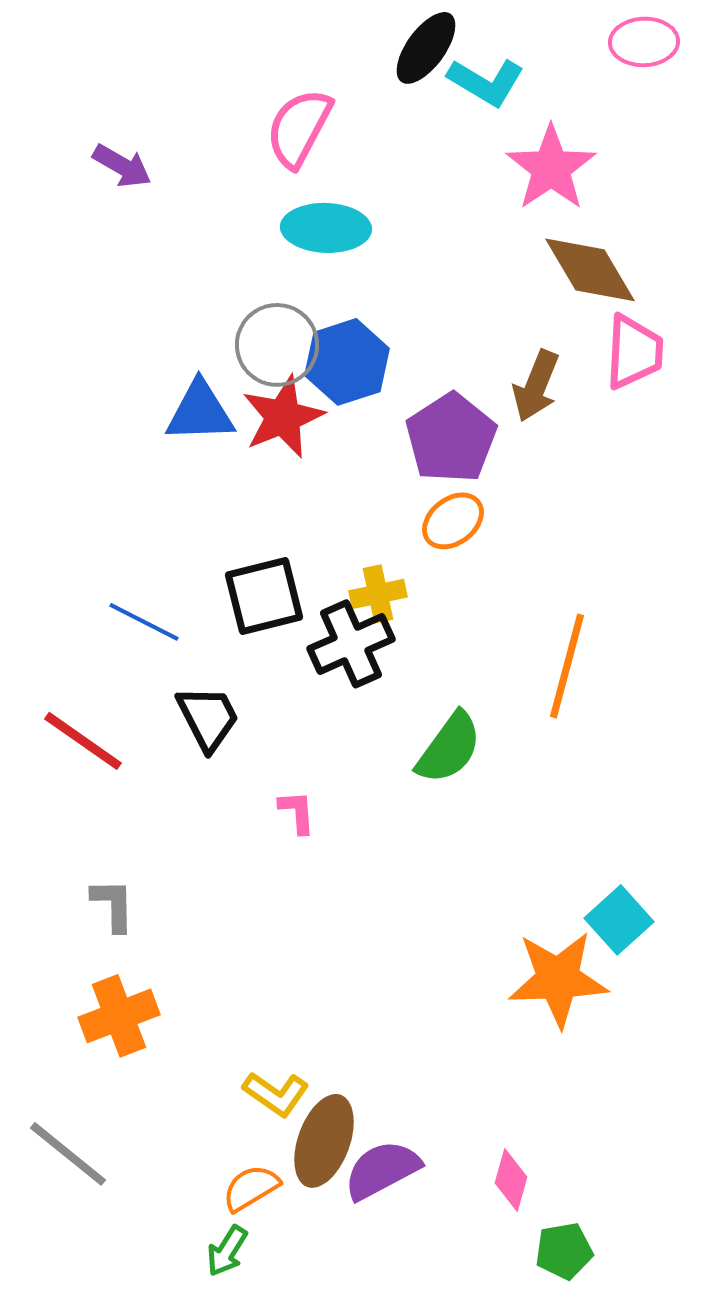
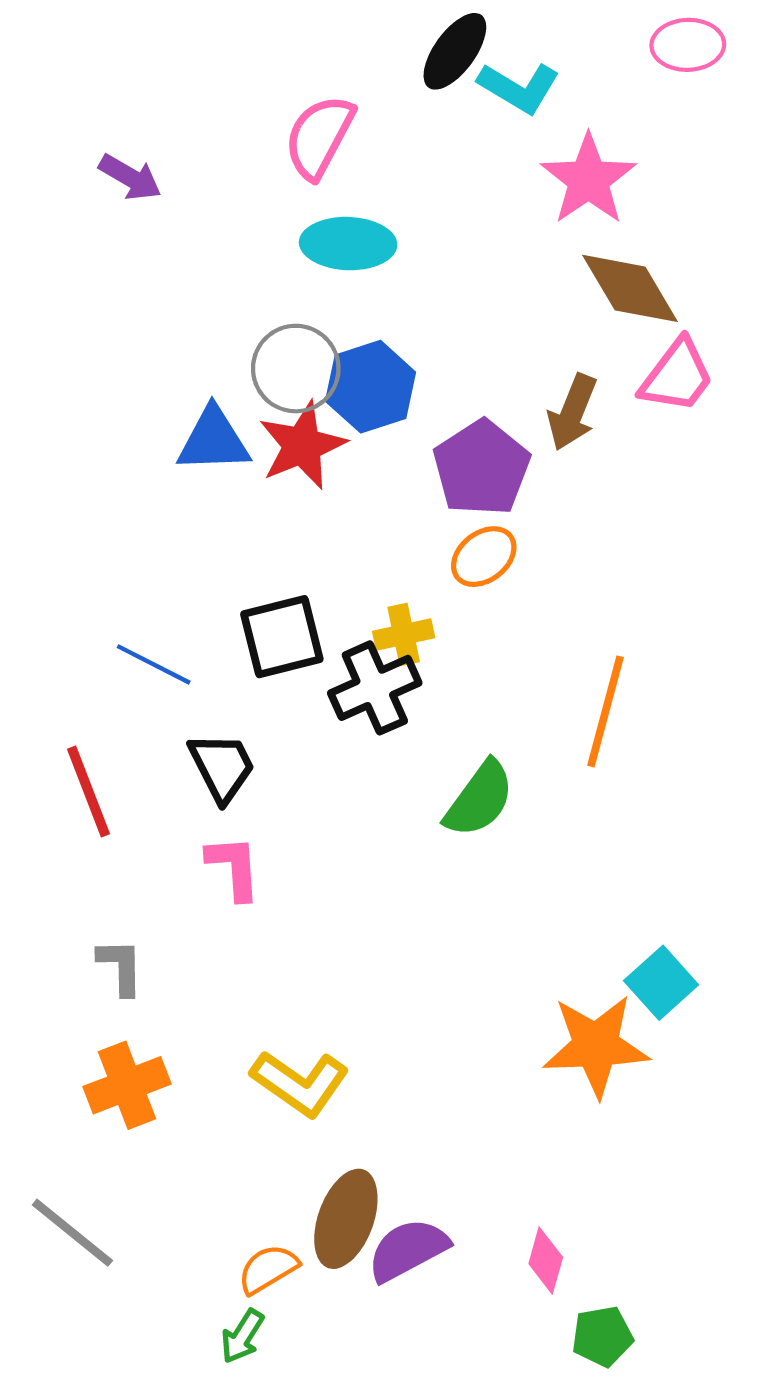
pink trapezoid: (634, 352) -> (677, 376), turned 34
red line: (83, 741) -> (89, 792), turned 34
pink L-shape: (297, 812) -> (234, 867), moved, size x1.4
yellow L-shape: (276, 1094) -> (300, 1083), moved, size x1.4

